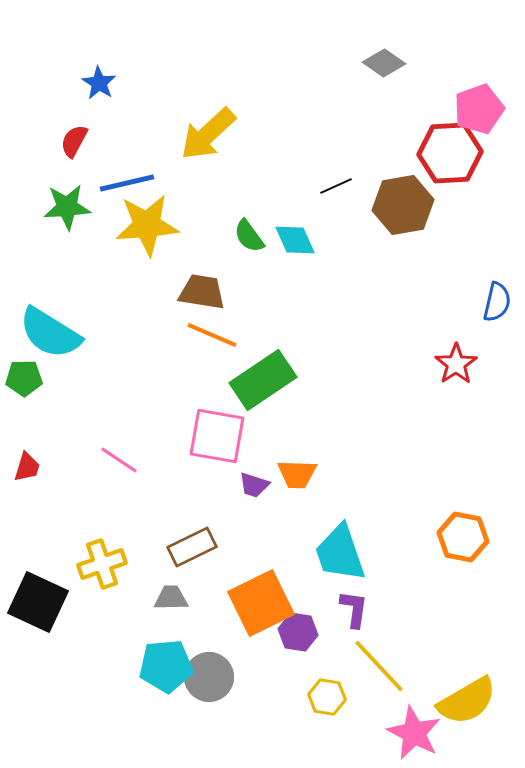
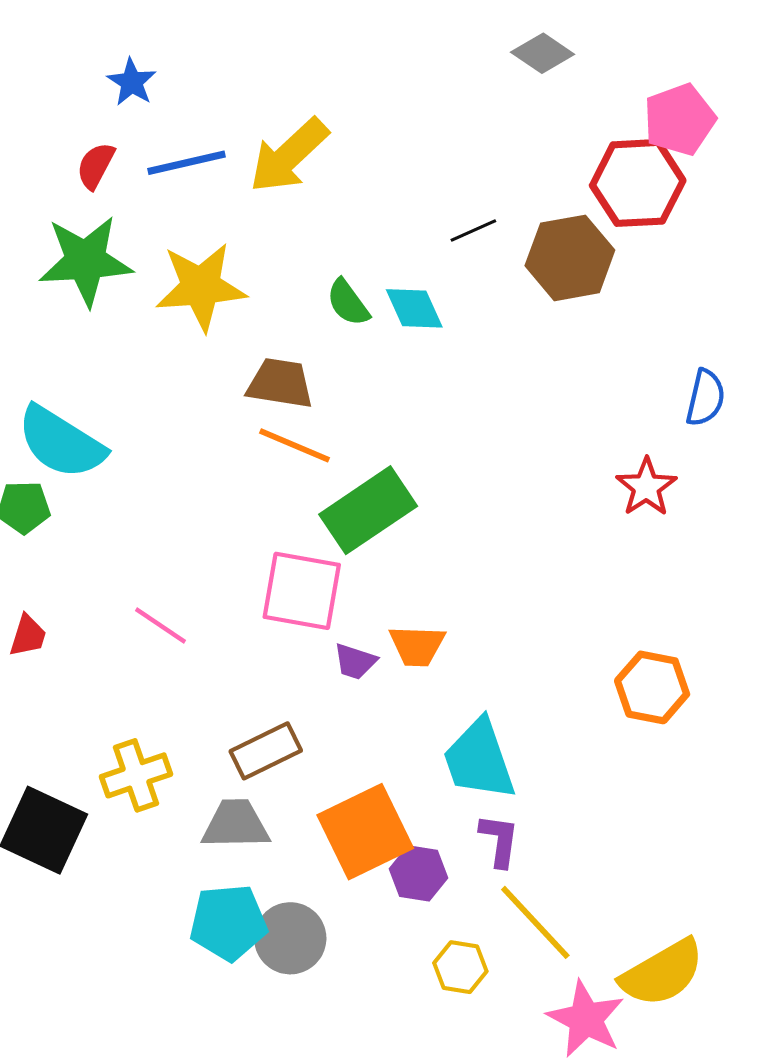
blue line: (127, 183) -> (186, 163), moved
green star: (67, 207) -> (86, 261), size x1.4
orange hexagon: (463, 537) -> (652, 687), moved
gray trapezoid: (171, 598) -> (235, 824), size x1.4

